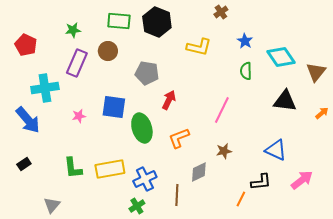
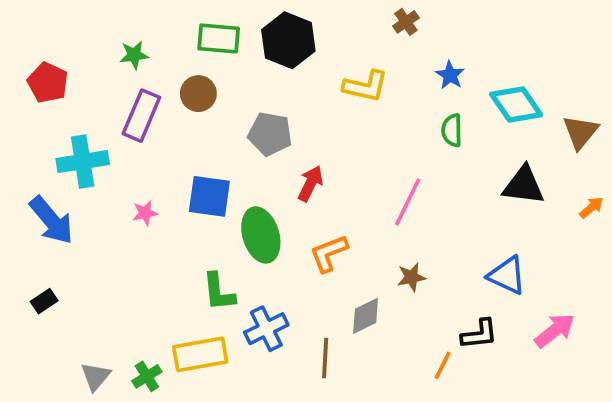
green L-shape: (73, 168) -> (219, 292), moved
yellow rectangle: (110, 169) -> (200, 354), moved
green cross: (137, 206) -> (147, 376), moved

